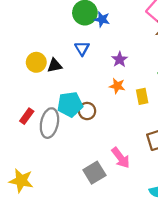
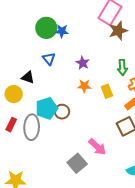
yellow circle: (36, 62) -> (14, 94), moved
black triangle: (55, 66) -> (28, 77), turned 40

